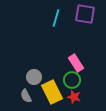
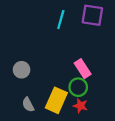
gray circle: (34, 77) -> (22, 70), moved
yellow rectangle: (52, 92) -> (56, 100), turned 50

